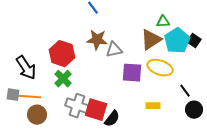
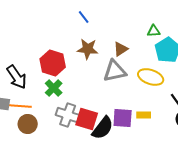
brown triangle: (151, 40) -> (121, 49), moved, size x0.7
gray triangle: (114, 50) -> (115, 71), moved, size x1.4
purple square: (132, 73) -> (123, 118), moved
black semicircle: (112, 119) -> (103, 128), size x1.4

